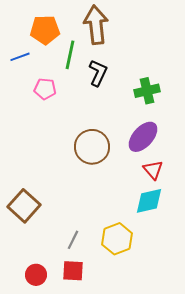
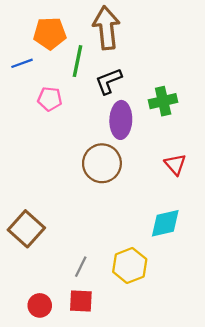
black L-shape: (98, 73) -> (109, 81), turned -136
purple ellipse: (143, 137) -> (121, 120), moved, turned -40
red triangle: (153, 170) -> (175, 164), moved

